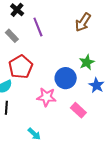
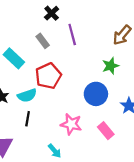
green star: (87, 62) -> (110, 66), moved
pink star: (46, 97) -> (71, 124), moved

